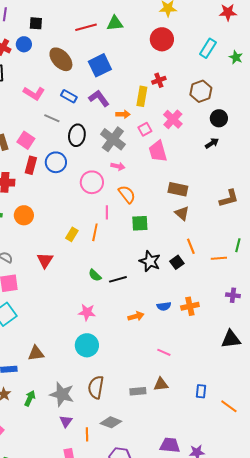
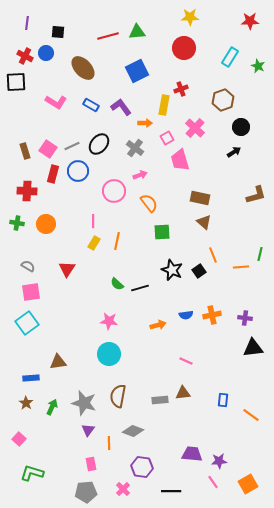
blue square: (100, 65) -> (137, 71), moved
gray line: (52, 118) -> (72, 146), moved, turned -49
black ellipse: (77, 135) -> (99, 144), turned 30
gray cross: (113, 139) -> (135, 148), size x0.7
pink arrow: (118, 166) -> (140, 175), turned -32
brown L-shape: (229, 198) -> (256, 195), moved
pink line: (107, 212) -> (93, 221), moved
purple cross: (233, 295) -> (245, 318), moved

